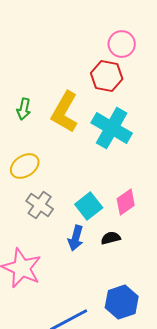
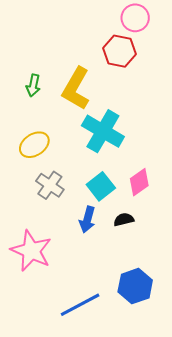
cyan cross: (112, 128) -> (103, 131), moved

